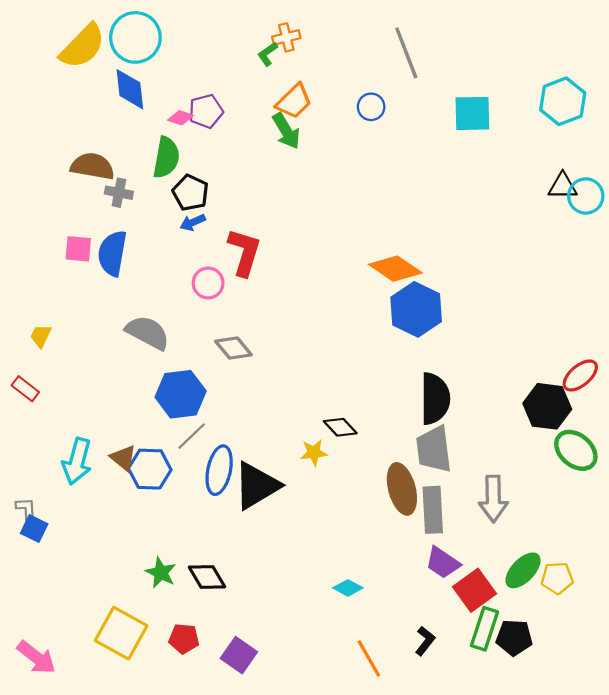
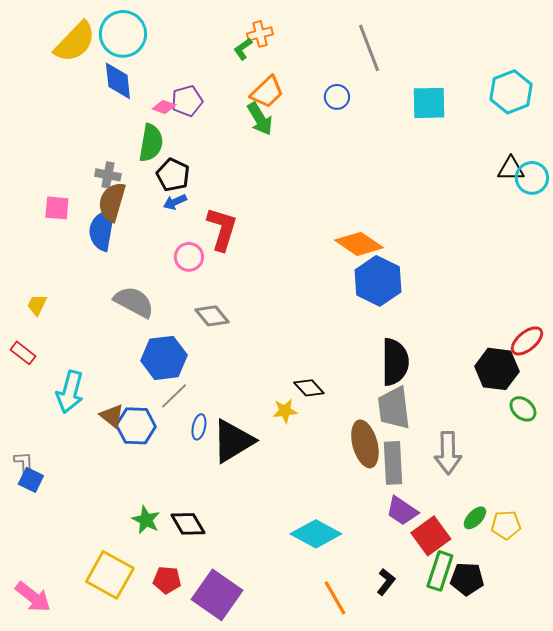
brown semicircle: (92, 166) -> (112, 202), moved, turned -84
pink square: (78, 249) -> (57, 208), moved
green ellipse: (576, 450) -> (523, 409), size x0.7
cyan arrow: (77, 461) -> (70, 392), moved
blue ellipse: (219, 470) -> (199, 427), size x0.6
green ellipse: (523, 570) -> (475, 518), size x0.7
cyan diamond: (348, 588) -> (316, 534), size x1.8
purple square: (239, 655) -> (217, 595), size x1.5

